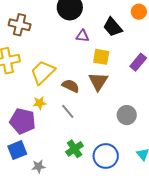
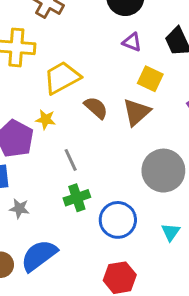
gray line: (68, 111) -> (71, 160), moved
gray circle: (127, 115) -> (163, 171), size x1.5

